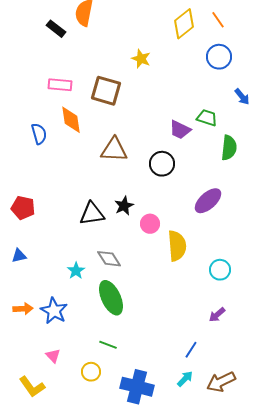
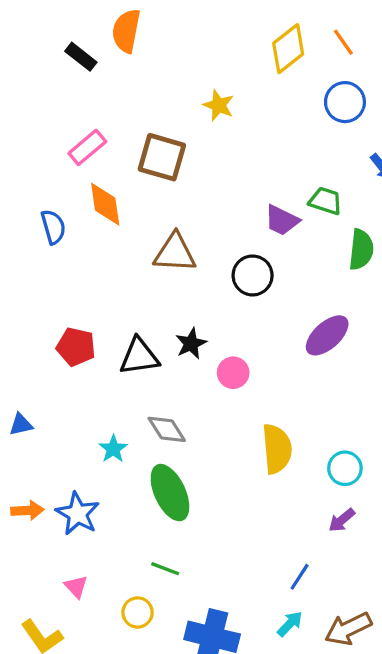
pink rectangle: (60, 85) -> (87, 147), turned -45
red pentagon: (23, 208) -> (76, 347), moved
yellow semicircle: (177, 246) -> (277, 449), moved
cyan circle: (220, 270) -> (345, 468), moved

